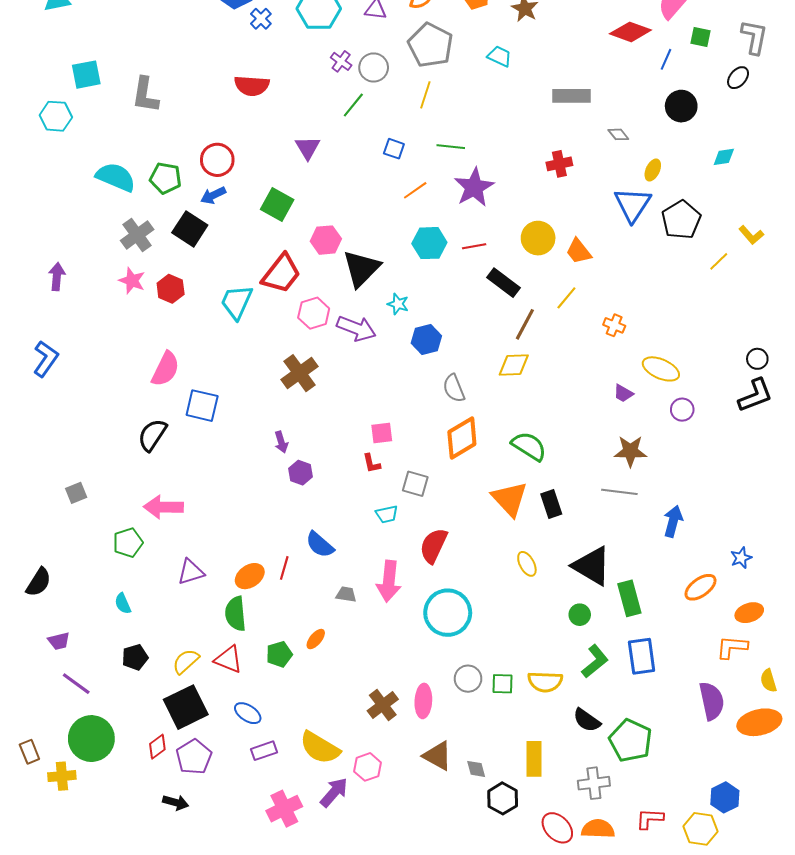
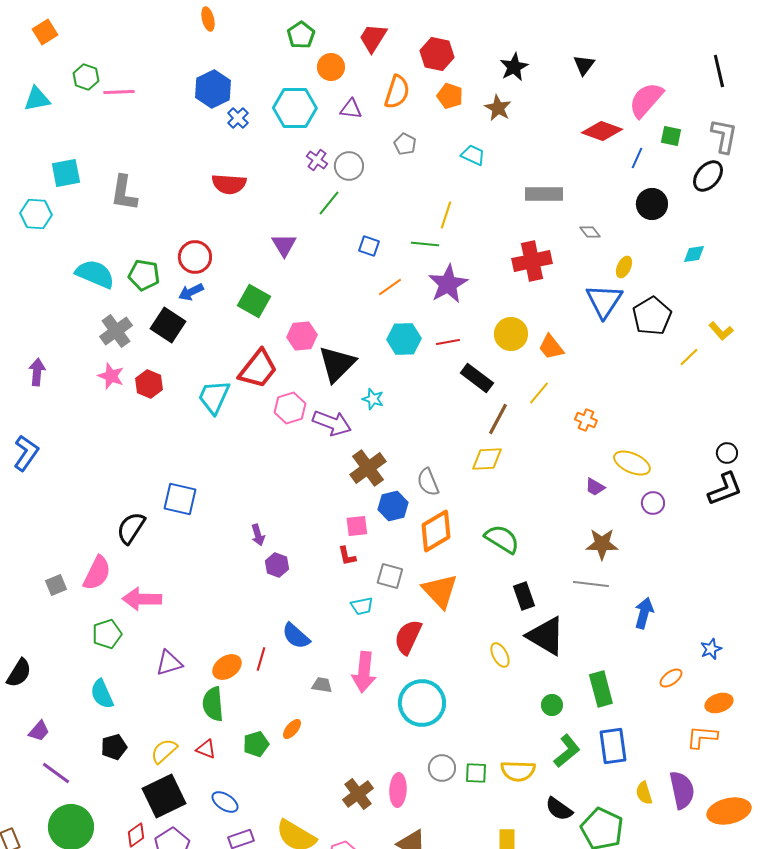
gray pentagon: (430, 45) -> (405, 144), size x0.5
black ellipse: (738, 78) -> (708, 176), size x1.4
yellow line: (425, 95) -> (446, 215), moved
red cross: (559, 164) -> (532, 261), size x1.5
blue hexagon: (426, 340) -> (393, 506), moved
pink semicircle: (165, 369) -> (97, 573), moved
brown cross: (299, 373) -> (368, 468), moved
orange triangle: (510, 499) -> (440, 591), moved
black triangle: (592, 566) -> (546, 636), moved
orange ellipse: (700, 587) -> (671, 678), size x0.7
cyan semicircle: (123, 603) -> (102, 694), size x1.4
purple trapezoid: (59, 641) -> (39, 731), turned -35
red triangle: (228, 659) -> (206, 749), size x0.7
yellow semicircle: (769, 681) -> (644, 793), moved

